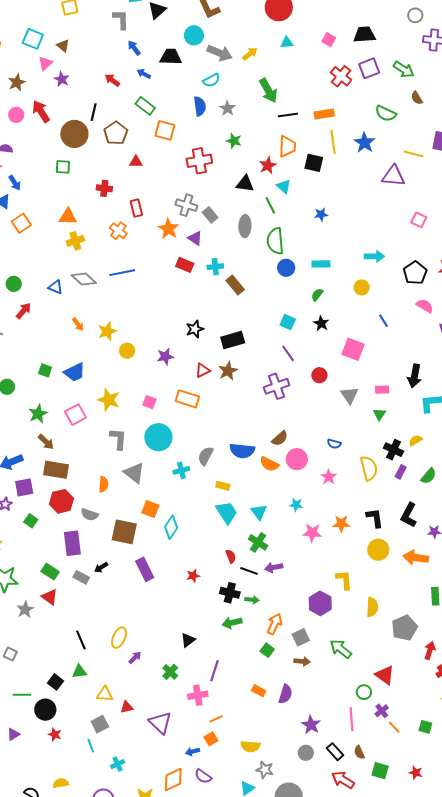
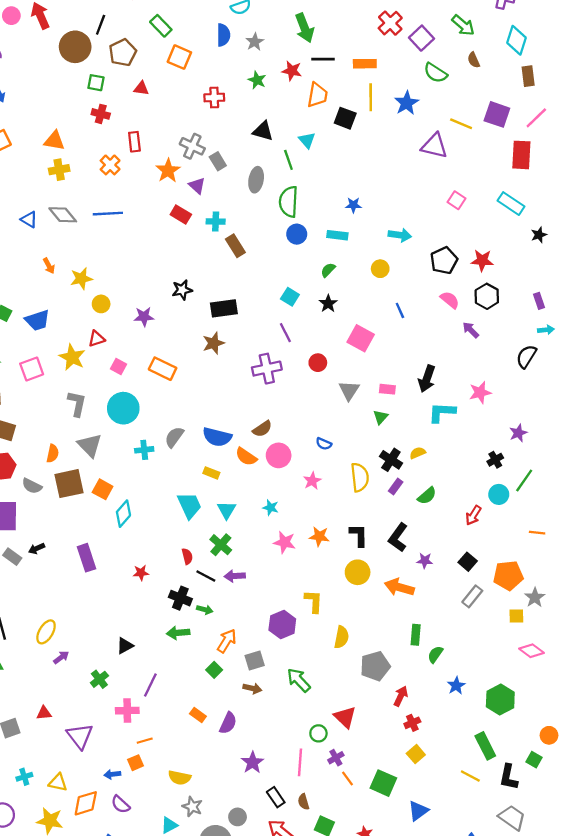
purple square: (369, 68) -> (422, 38), moved, turned -30
red cross: (199, 161) -> (214, 98), size x0.7
red star: (268, 165) -> (292, 71), moved, turned 30
green square: (63, 167) -> (96, 83), moved
blue star: (321, 214) -> (353, 205), moved
red triangle: (203, 370) -> (96, 339), moved
yellow rectangle: (223, 486) -> (211, 473), moved
brown square: (124, 532) -> (69, 484), moved, turned -32
yellow triangle: (105, 694) -> (58, 782), moved
green square: (425, 727) -> (383, 783), size x1.6
gray circle: (306, 753) -> (238, 817), moved

